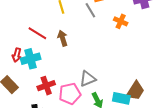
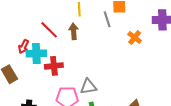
brown arrow: (63, 38) -> (74, 31), moved
red cross: (46, 86) -> (54, 66), moved

